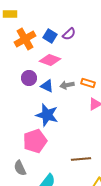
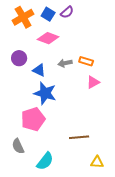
purple circle: (29, 78) -> (19, 58), moved
blue triangle: (47, 86) -> (39, 70), moved

